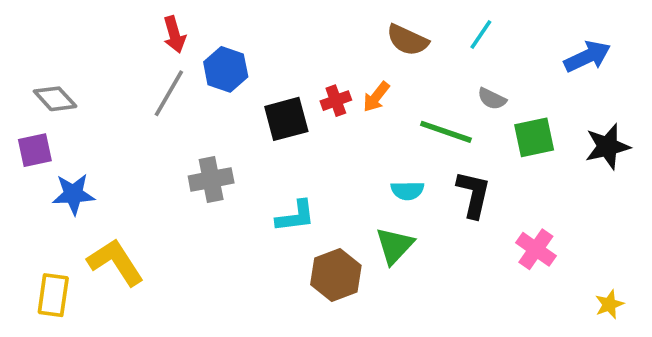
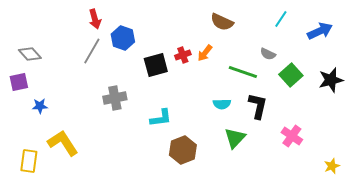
cyan line: (481, 35) -> (281, 19), moved
green square: (534, 137) -> (291, 75), turned -30
blue star: (73, 194) -> (40, 106), size x0.7
green triangle: (395, 246) -> (235, 138), moved

